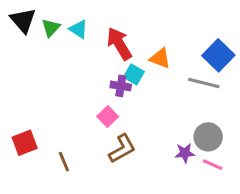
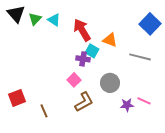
blue square: (218, 55) -> (150, 24), moved
gray circle: (208, 137) -> (110, 83), moved
pink line: (213, 165) -> (144, 101), moved

